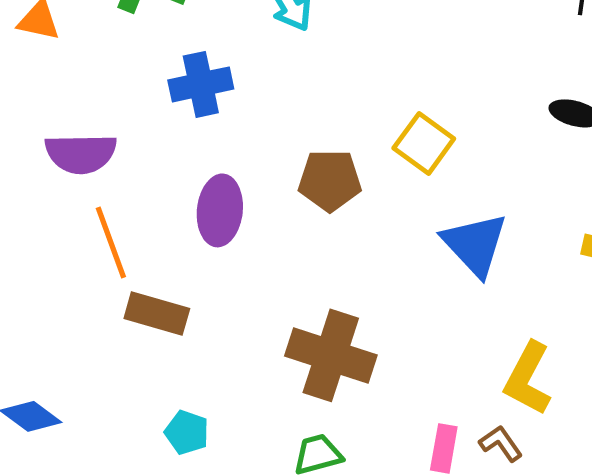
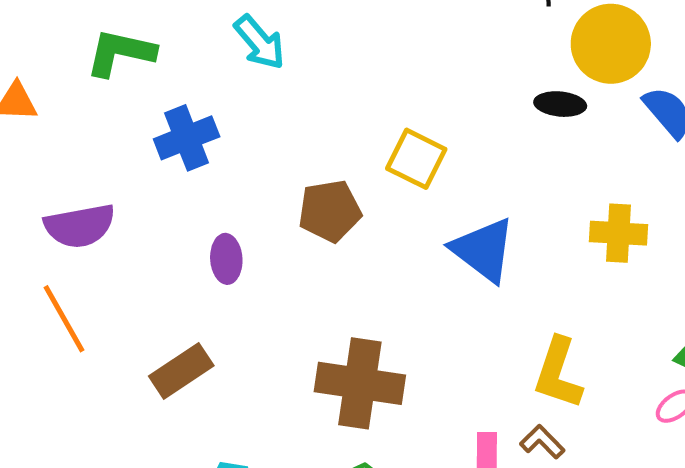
purple ellipse: (220, 210) -> (226, 259), size x0.7
orange line: (111, 242) -> (64, 319), moved
brown rectangle: (157, 313) -> (181, 371), turned -40

